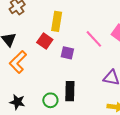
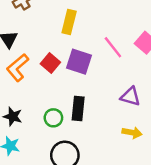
red square: (45, 41) -> (50, 63), moved
purple square: (67, 53) -> (79, 62), size x1.5

